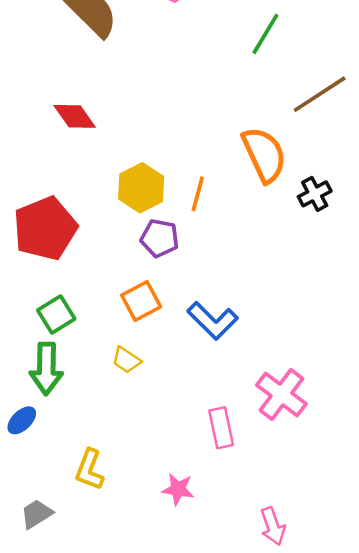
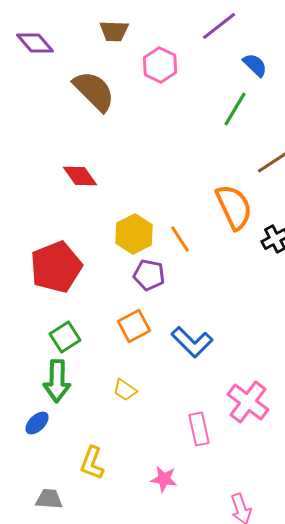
orange line: (198, 194) -> (180, 239), turned -48
yellow trapezoid: (126, 360) -> (125, 390), moved
gray trapezoid: (37, 514) -> (49, 499), turned 36

